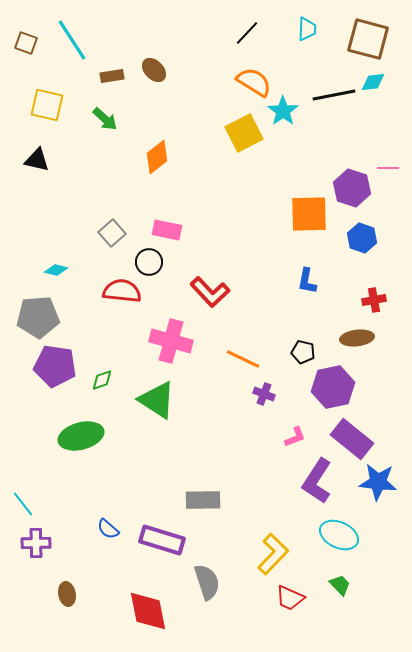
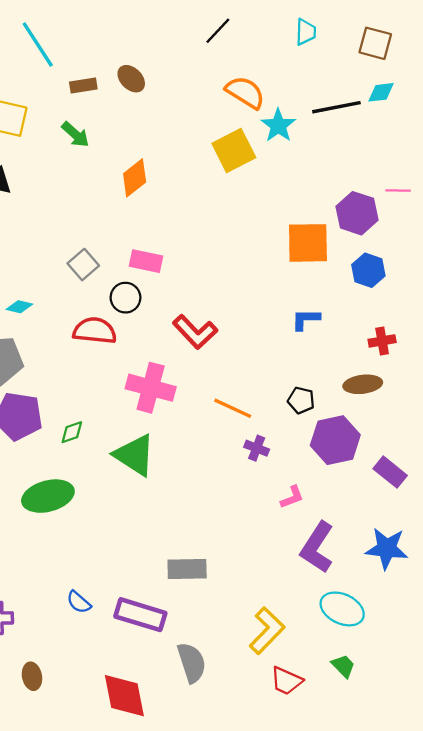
black line: (247, 33) -> (218, 31), moved
brown square: (368, 39) -> (375, 43), size x0.7
blue L-shape: (307, 281) -> (306, 319), turned 80
purple rectangle: (352, 439) -> (390, 472), moved, size x0.7

